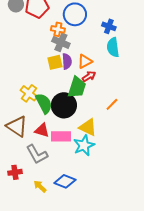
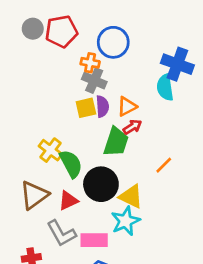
blue cross: (109, 26) -> (177, 64), moved, size x1.6
black circle: (64, 105) -> (101, 184), moved
brown triangle: (17, 126) -> (34, 195), turned 50
red triangle: (42, 130) -> (68, 201), turned -42
pink rectangle: (61, 136) -> (94, 240), moved

